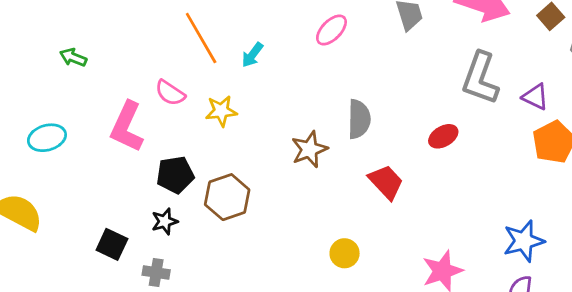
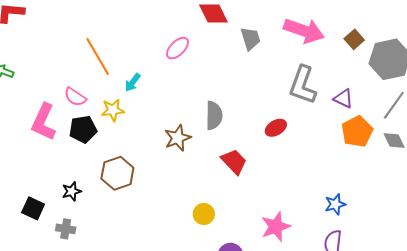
pink ellipse: (331, 30) -> (178, 48), moved
cyan arrow: (252, 55) -> (133, 82), moved
black pentagon: (175, 175) -> (83, 129), moved
blue star: (524, 241) -> (335, 204), size x0.7

